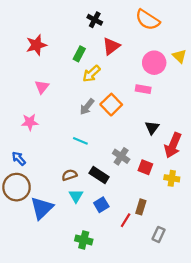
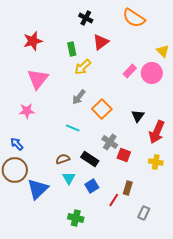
green rectangle: (79, 54) -> (72, 49), turned -40
pink circle: (154, 63) -> (152, 73), moved
pink triangle: (42, 87) -> (38, 79), size x1.6
pink rectangle: (143, 89) -> (130, 71), moved, turned -56
orange square: (111, 105) -> (102, 109), moved
red square: (145, 167) -> (124, 155), moved

